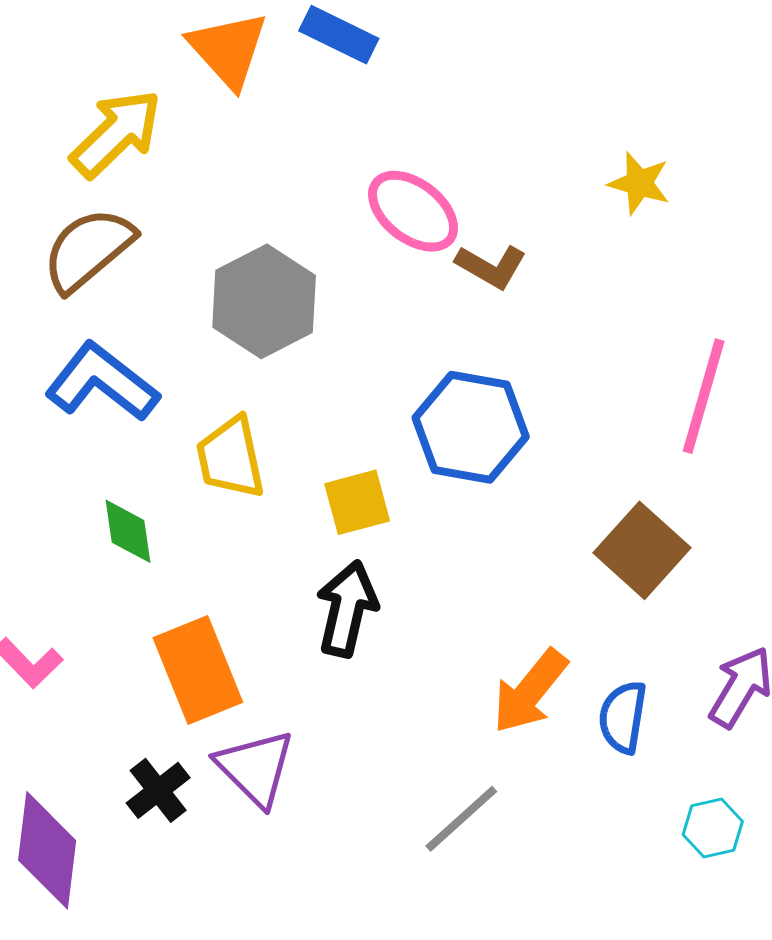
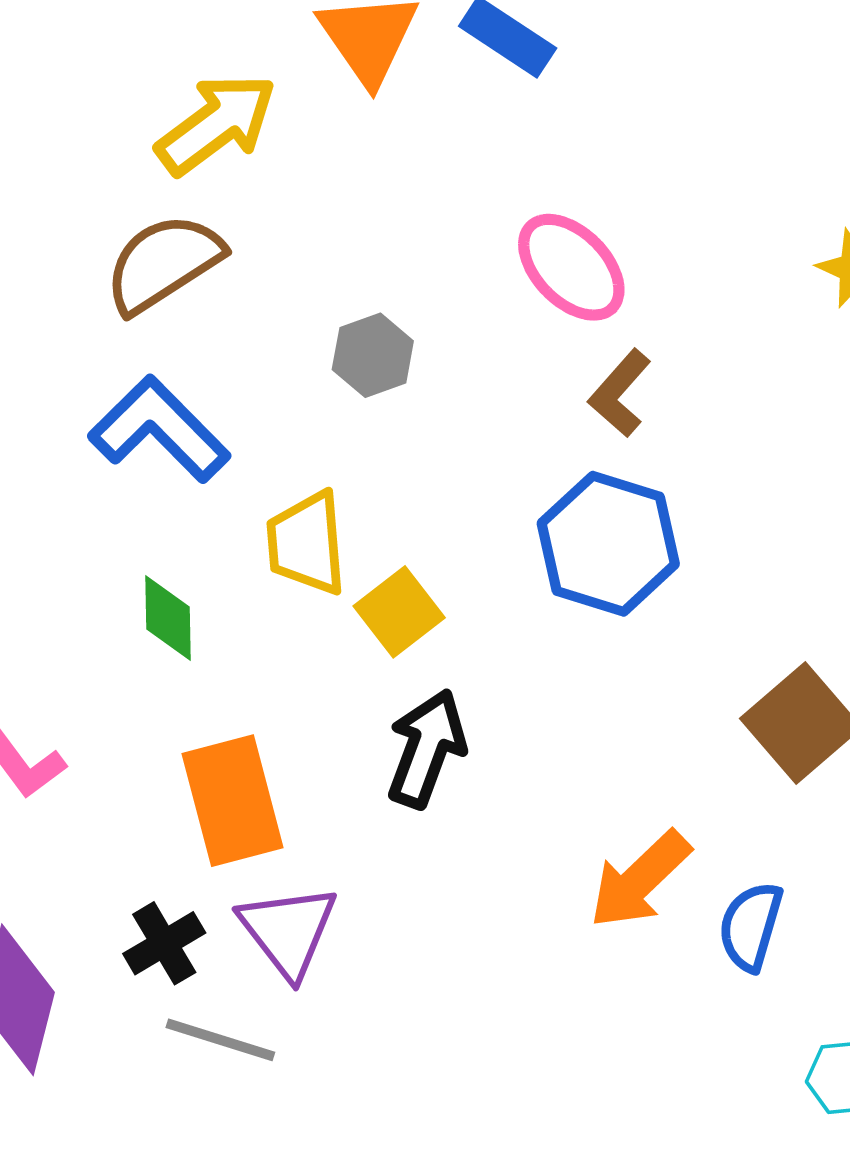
brown L-shape: (491, 266) -> (620, 393), moved, turned 94
gray hexagon: (264, 301) -> (373, 355), size x0.6
yellow square: (357, 502) -> (399, 612), moved, turned -30
gray line: (461, 819) -> (220, 1040), moved, turned 52

